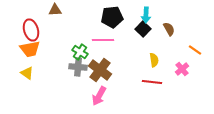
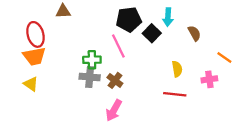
black square: (143, 29) -> (152, 33), moved
pink line: (103, 40) -> (118, 46), turned 65
green cross: (80, 52) -> (92, 60), turned -35
pink cross: (182, 69) -> (209, 79), turned 32
brown cross: (100, 70) -> (115, 80), size x0.6

